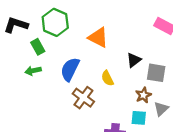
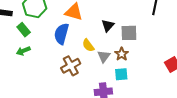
blue semicircle: (70, 69) -> (61, 34), moved
brown cross: (83, 98) -> (71, 66), turned 36
gray triangle: (161, 109) -> (104, 56), moved

